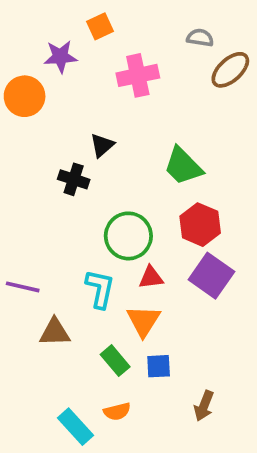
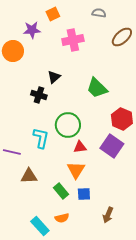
gray semicircle: (200, 38) -> (99, 13), moved
red hexagon: (200, 225) -> (122, 119), moved
cyan L-shape: (100, 289) -> (41, 138), moved

